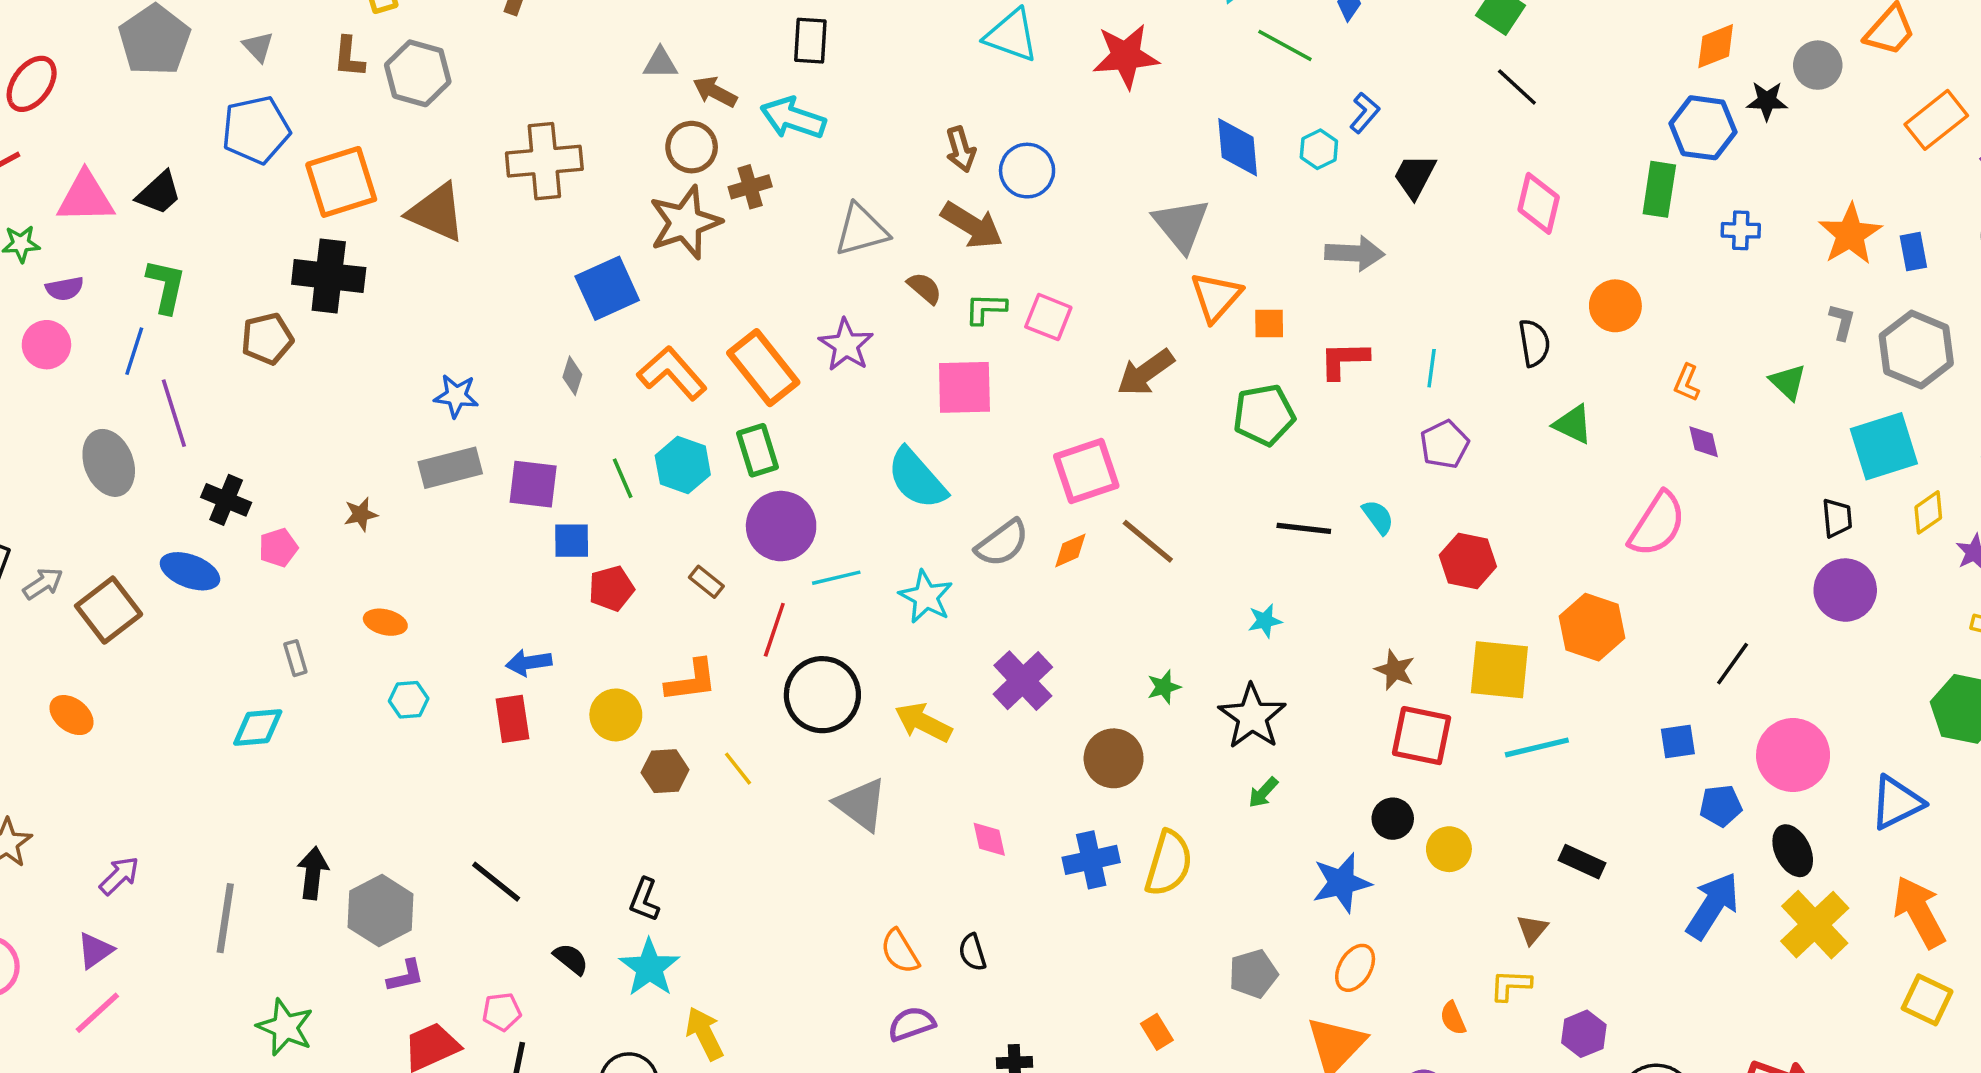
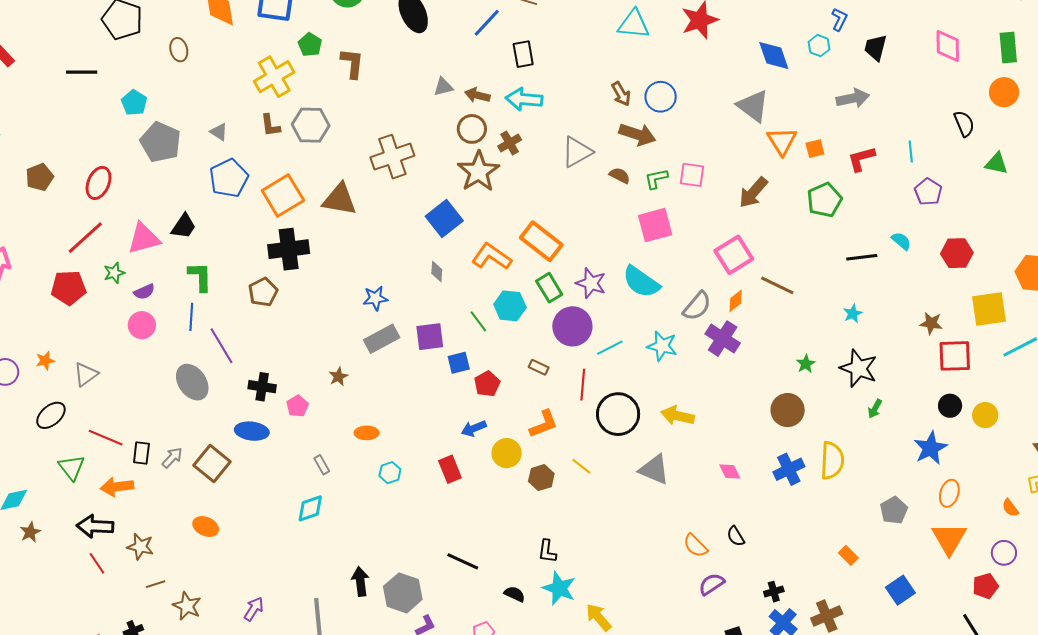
green rectangle: (1659, 189) -> (1008, 48), moved
purple star: (846, 345) -> (591, 283), moved
blue arrow: (529, 663) -> (474, 428), moved
purple cross: (1023, 681) -> (723, 339), moved

